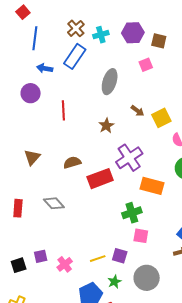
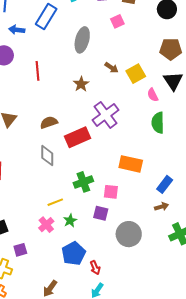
orange rectangle: (152, 186) -> (131, 164), moved
gray diamond: (54, 203) -> (47, 156), moved, turned 45
green cross: (132, 213) -> (83, 182), moved
pink square: (141, 236) -> (111, 192), moved
purple square: (41, 256) -> (20, 250), moved
yellow line: (98, 259) -> (55, 202), moved
green star: (115, 282) -> (70, 221), moved

